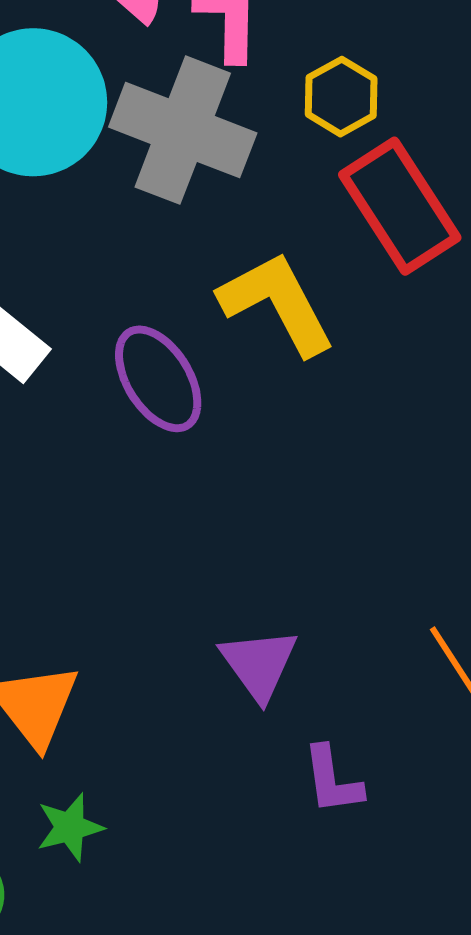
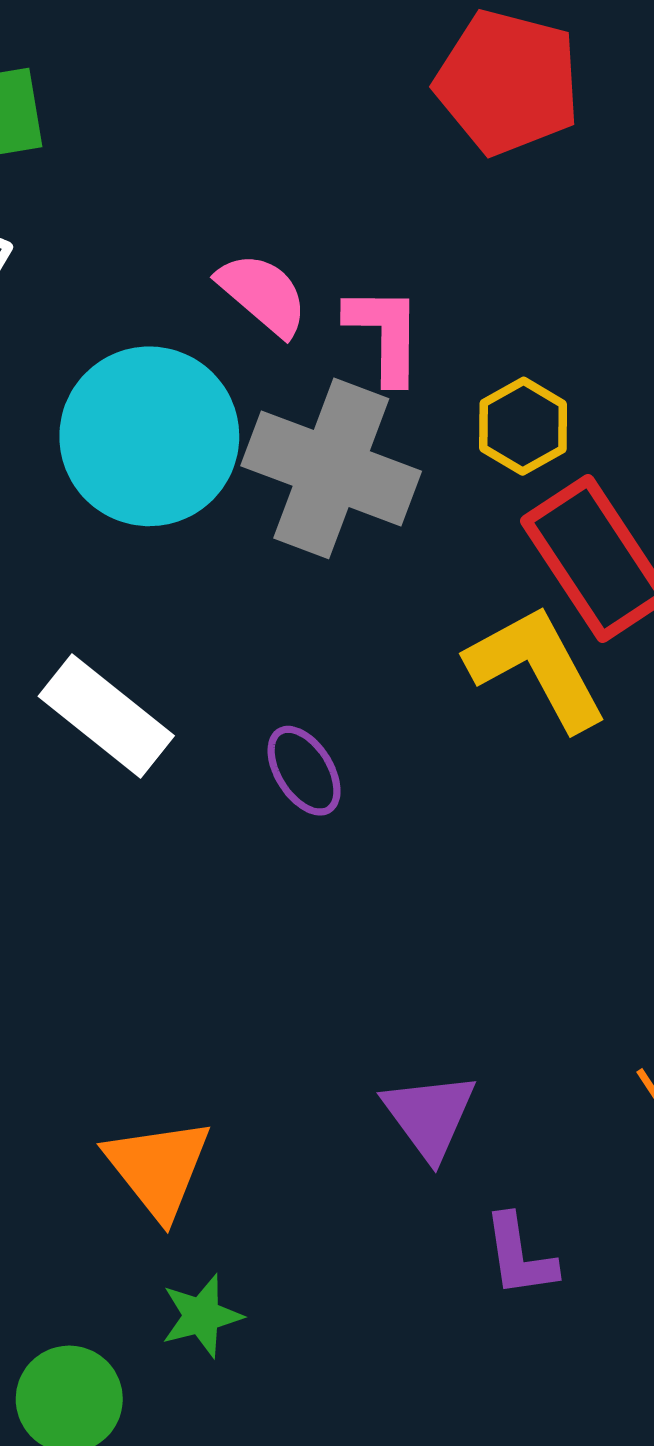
yellow L-shape: (277, 303) -> (537, 668), moved
purple ellipse: (158, 379) -> (304, 771), size x0.7

